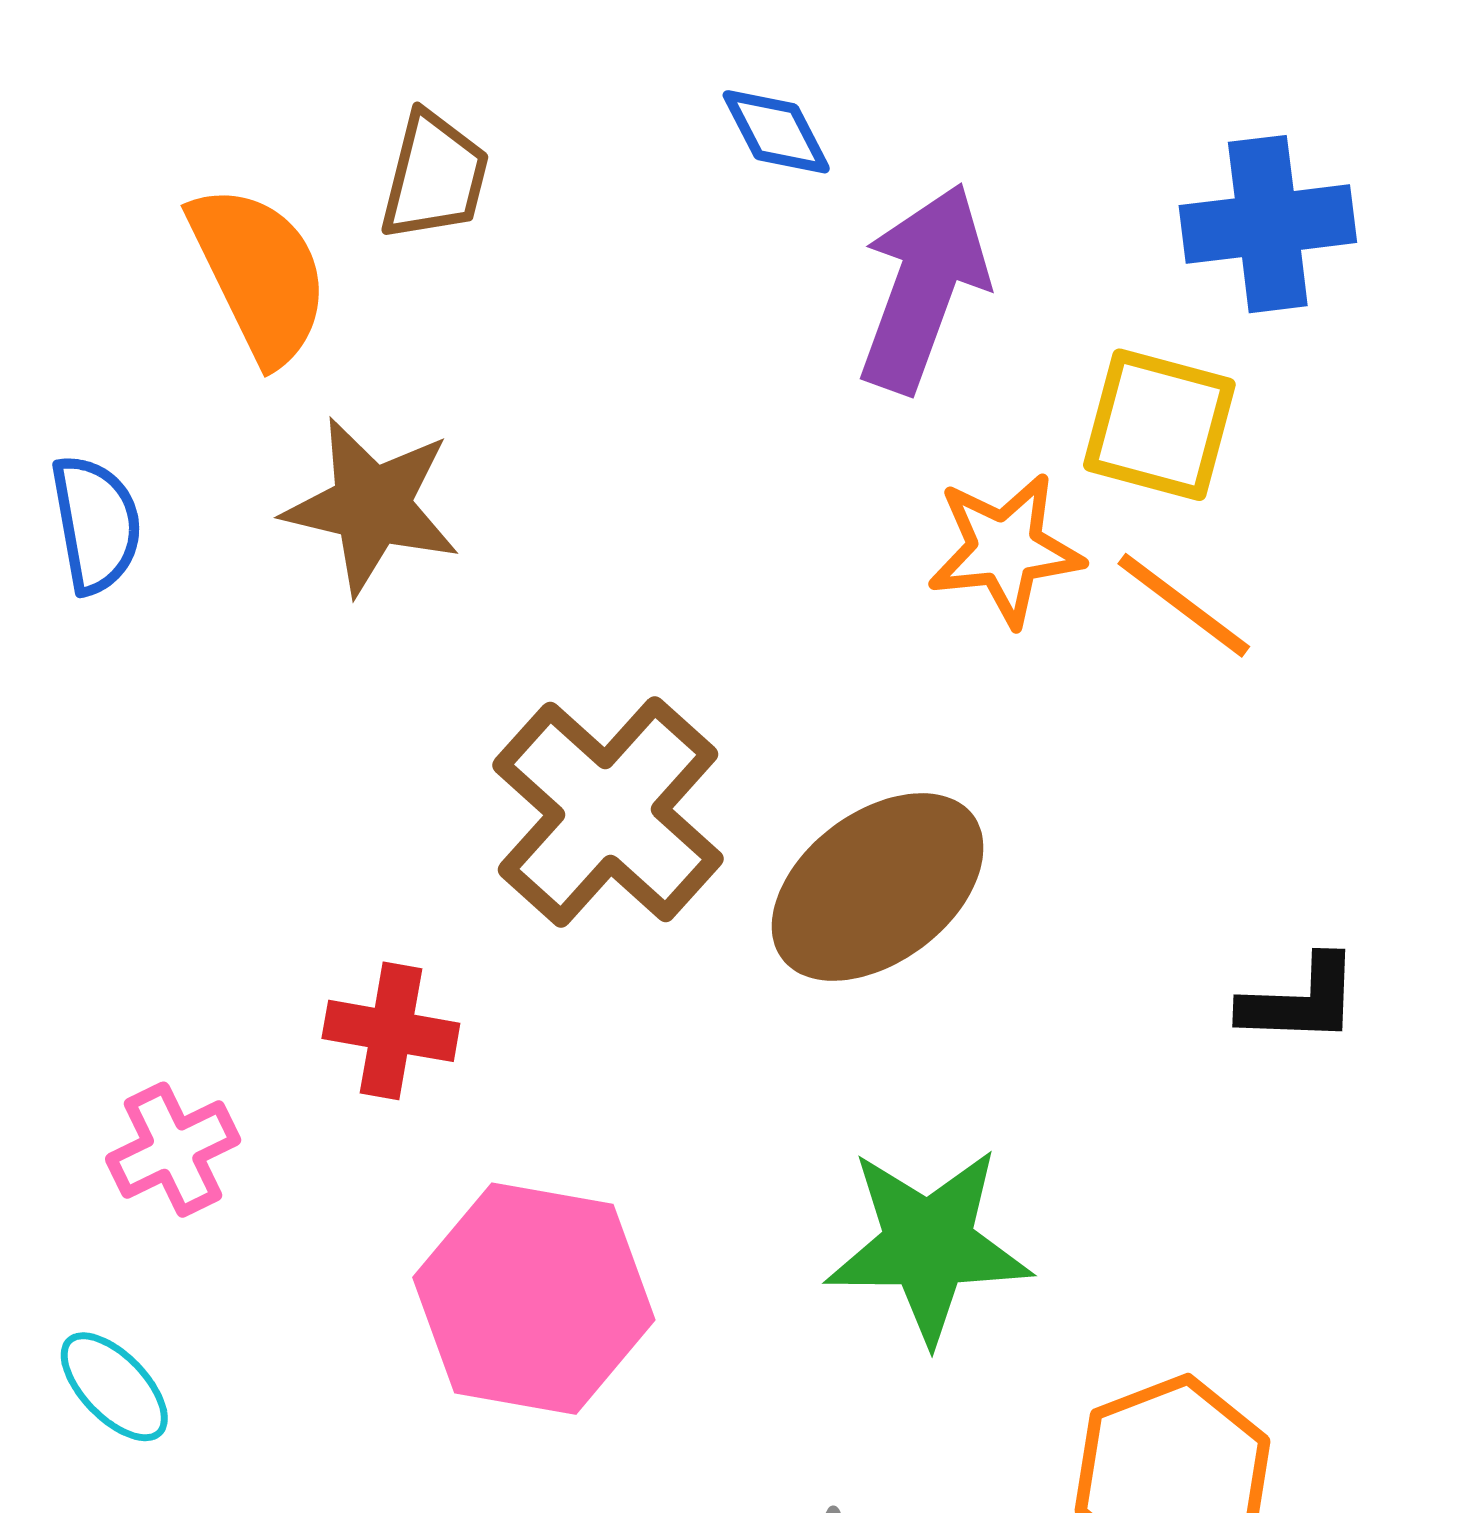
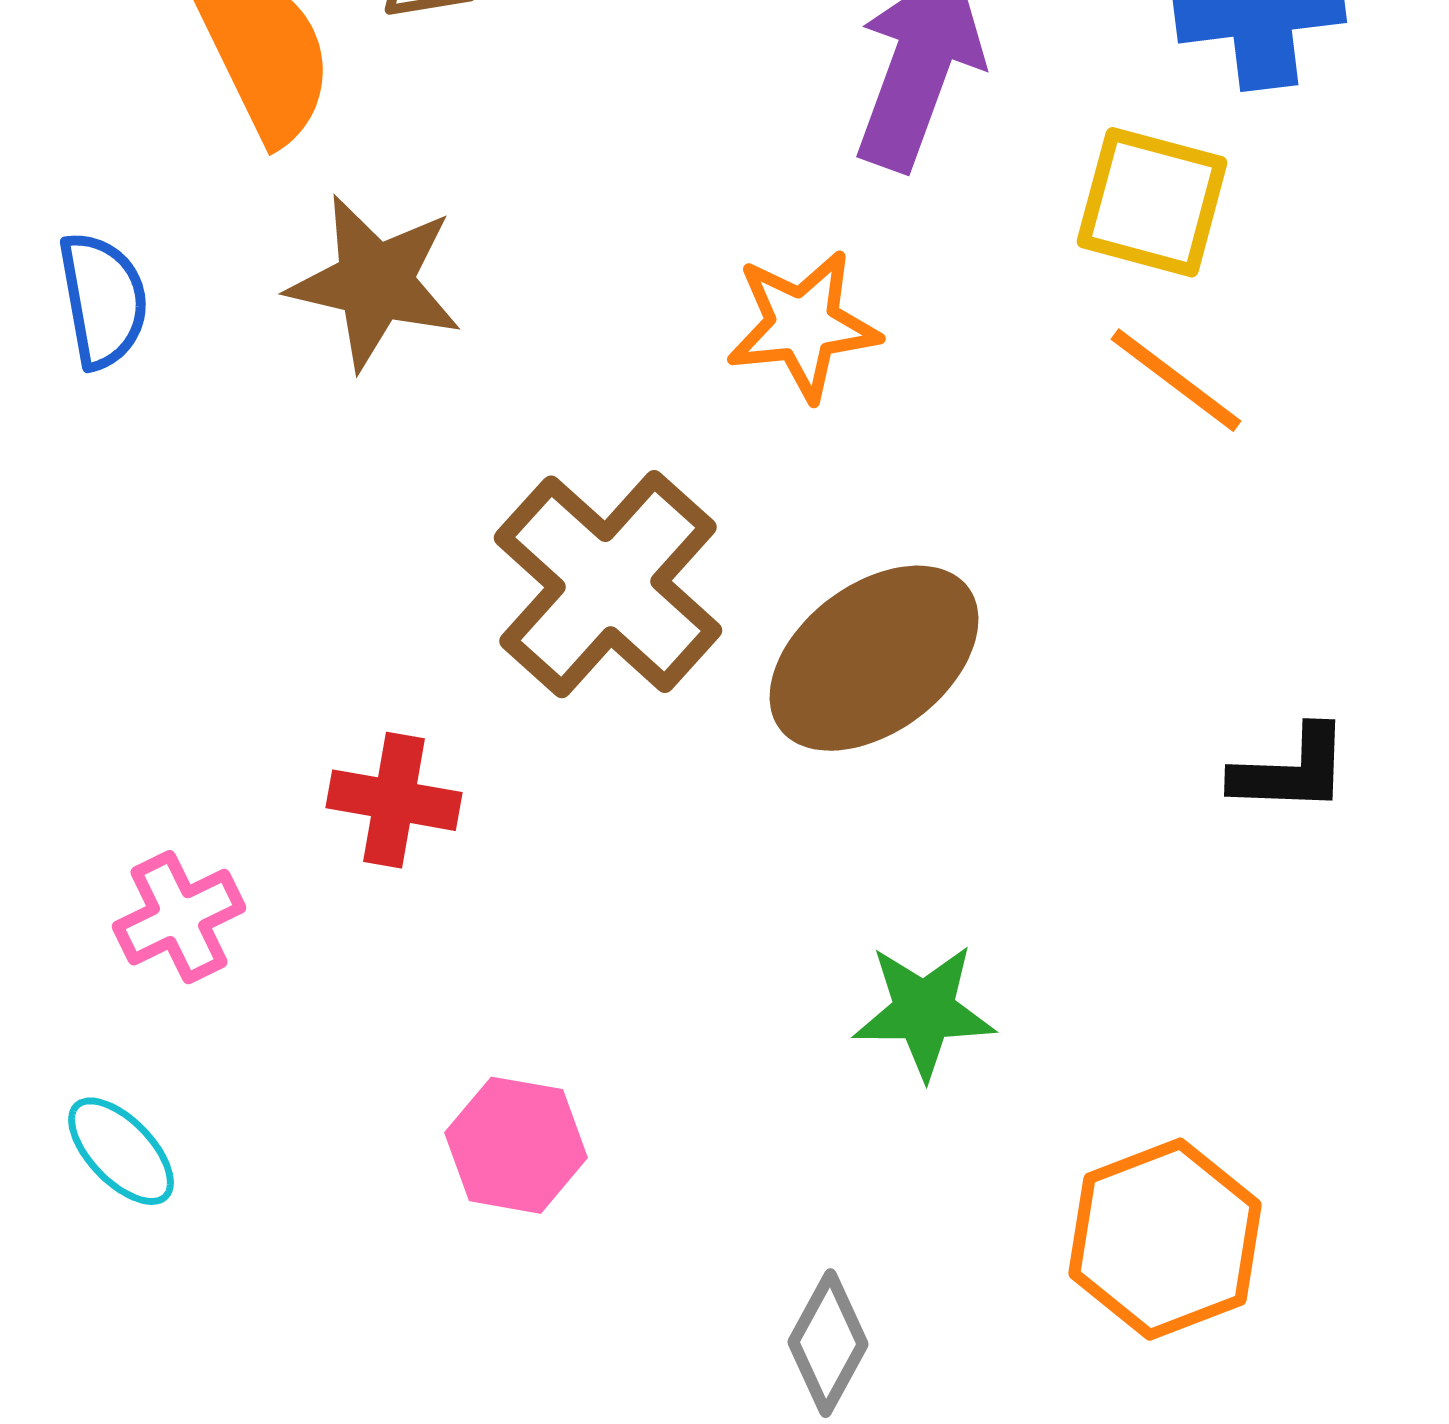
orange star: (1005, 549) -> (803, 325), moved
green star: (928, 1245) -> (924, 1011), size x0.7
pink hexagon: (534, 1299) -> (516, 1145), moved, size x0.6

